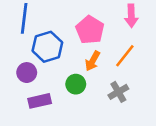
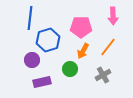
pink pentagon: (90, 30) -> (81, 27), turned -30

